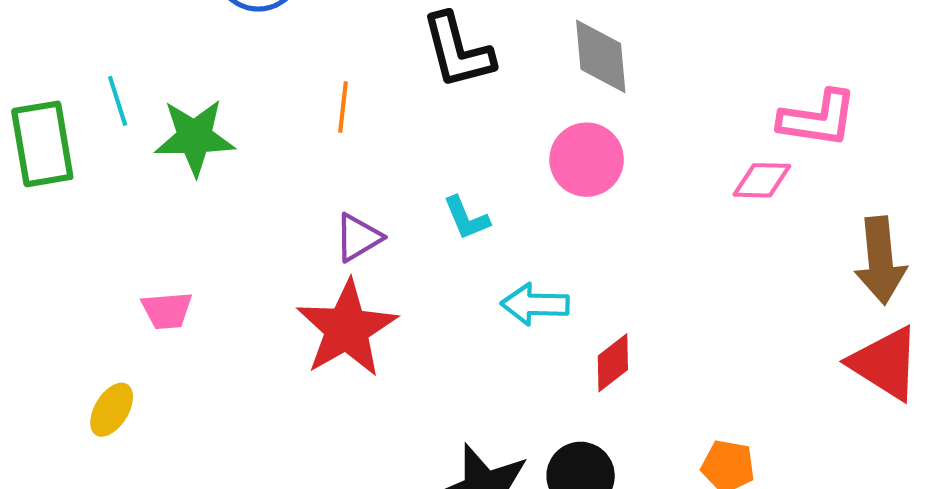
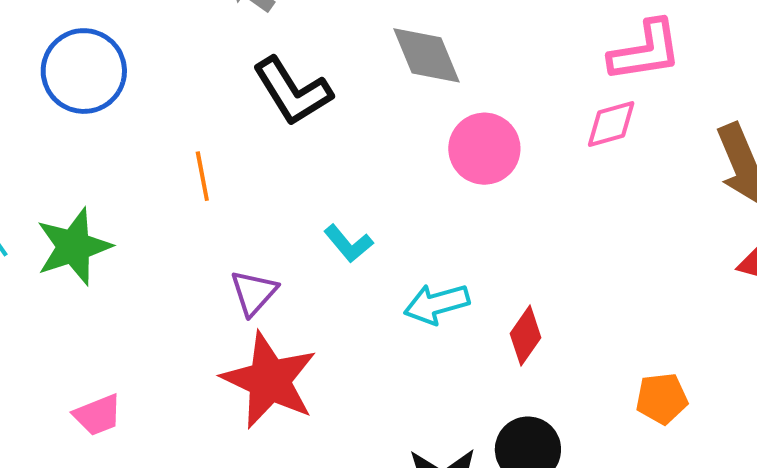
pink circle: (587, 160) -> (484, 149), moved

